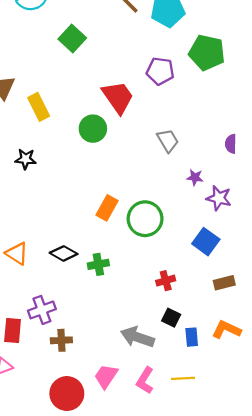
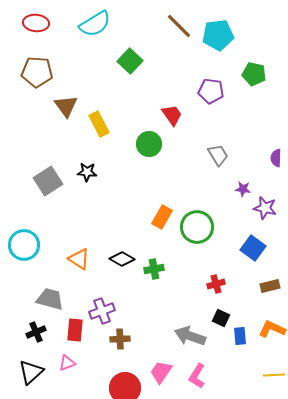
green pentagon: (207, 53) -> (254, 74), size x0.7
red trapezoid: (118, 97) -> (172, 115), size x0.7
yellow line: (183, 378) -> (274, 375), moved

